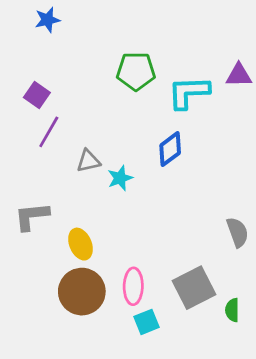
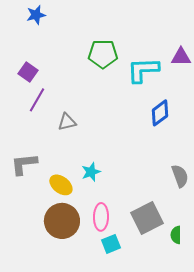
blue diamond: (170, 149) -> (160, 113), moved
cyan star: (120, 178) -> (91, 172), moved
yellow ellipse: (80, 244) -> (61, 185), turned -30

